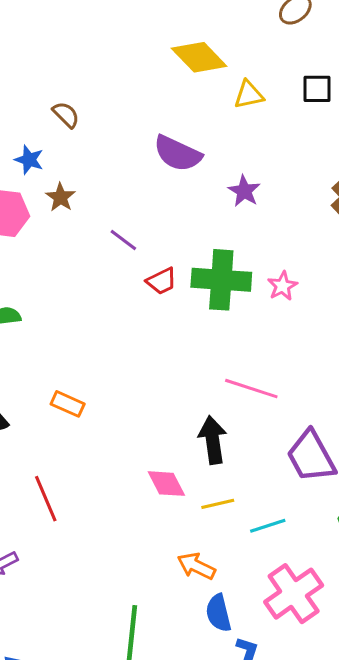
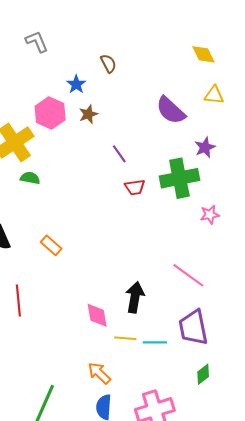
yellow diamond: (199, 57) -> (204, 54), size x0.7
yellow triangle: (249, 95) -> (214, 95), moved
green cross: (221, 280) -> (179, 178), moved, turned -33
pink line: (251, 389) -> (188, 275), moved
cyan line: (268, 526) -> (155, 342), moved

